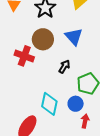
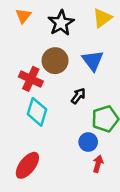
cyan diamond: (49, 104) -> (37, 112), moved

